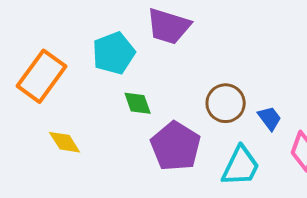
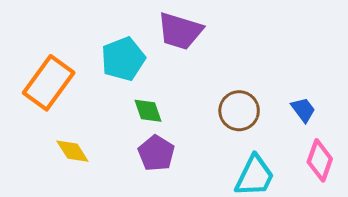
blue trapezoid: (270, 118) -> (303, 110), moved
purple pentagon: (176, 146) -> (156, 153), moved, size x0.7

